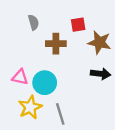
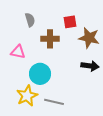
pink triangle: (20, 77) -> (18, 52), moved
gray line: (60, 114) -> (54, 102), turned -60

